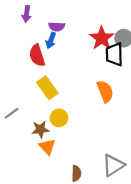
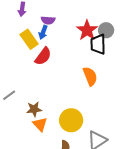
red semicircle: (37, 55) -> (43, 56), moved, turned -126
yellow rectangle: (47, 88) -> (29, 39), moved
yellow circle: (59, 118) -> (71, 120), moved, size x1.5

